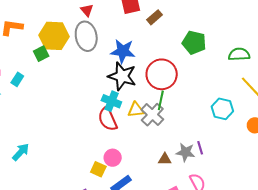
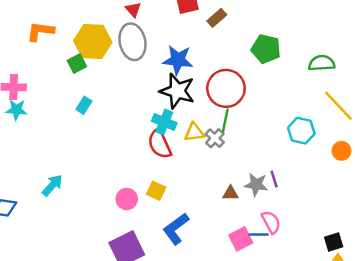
cyan rectangle: (17, 79) -> (84, 105), moved
gray cross: (152, 115) -> (215, 138), size x0.7
pink circle: (113, 158) -> (127, 199), moved
yellow square: (98, 169) -> (156, 191), moved

